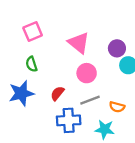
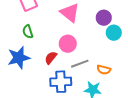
pink circle: (87, 73) -> (68, 44), moved

